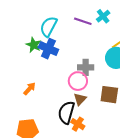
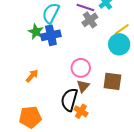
blue cross: (48, 49) -> (51, 35), turned -36
gray cross: (86, 67) -> (90, 20), moved, turned -35

